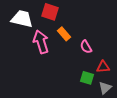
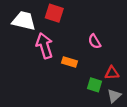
orange rectangle: (64, 34) -> (69, 62), moved, turned -32
pink semicircle: (86, 47) -> (95, 41), moved

